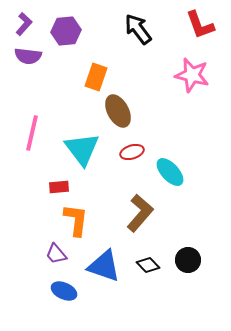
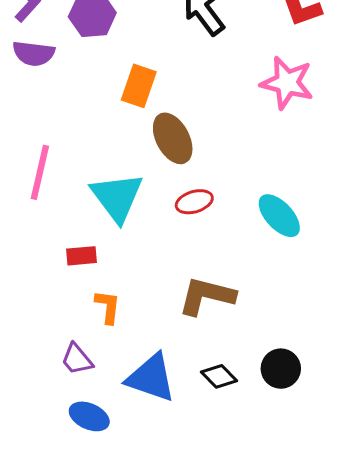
cyan ellipse: (170, 172) -> (279, 216), moved
brown L-shape: (140, 213) -> (207, 296), turned -117
orange L-shape: (76, 220) -> (108, 307), size x0.7

